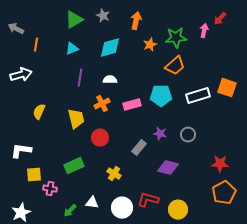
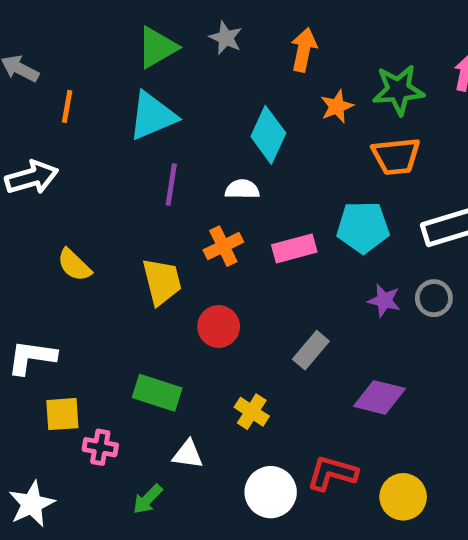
cyan diamond: (110, 48) -> (268, 135), moved, turned -50
cyan triangle: (72, 49) -> (152, 116), size x1.6
orange trapezoid: (175, 66) -> (396, 156), turned 35
yellow semicircle: (39, 112) -> (74, 265), turned -70
purple star: (160, 134) -> (384, 300), moved
gray circle: (188, 135) -> (434, 298), moved
green rectangle: (74, 166) -> (157, 393), turned 42
white triangle: (92, 203) -> (188, 454), moved

